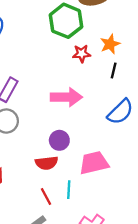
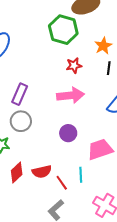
red star: (82, 54) -> (74, 65), moved
red semicircle: (47, 163) -> (42, 172), moved

